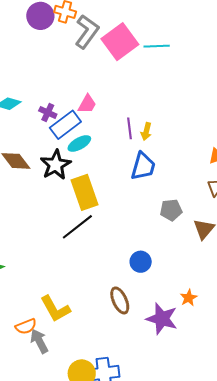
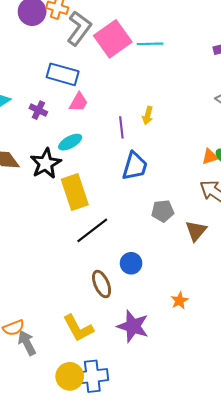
blue rectangle: (65, 125) -> (63, 74), moved, turned 52
yellow arrow: (146, 131) -> (148, 115), moved
black line: (77, 227) -> (92, 230), moved
brown ellipse: (120, 300) -> (102, 284), moved
yellow L-shape: (55, 309) -> (78, 328), moved
purple star: (162, 319) -> (133, 326), moved

